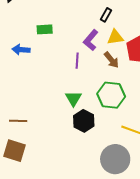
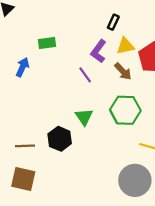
blue arrow: (21, 50) -> (22, 67), turned 114
purple line: (77, 61) -> (85, 75), turned -35
black hexagon: (84, 121) -> (60, 139), moved

